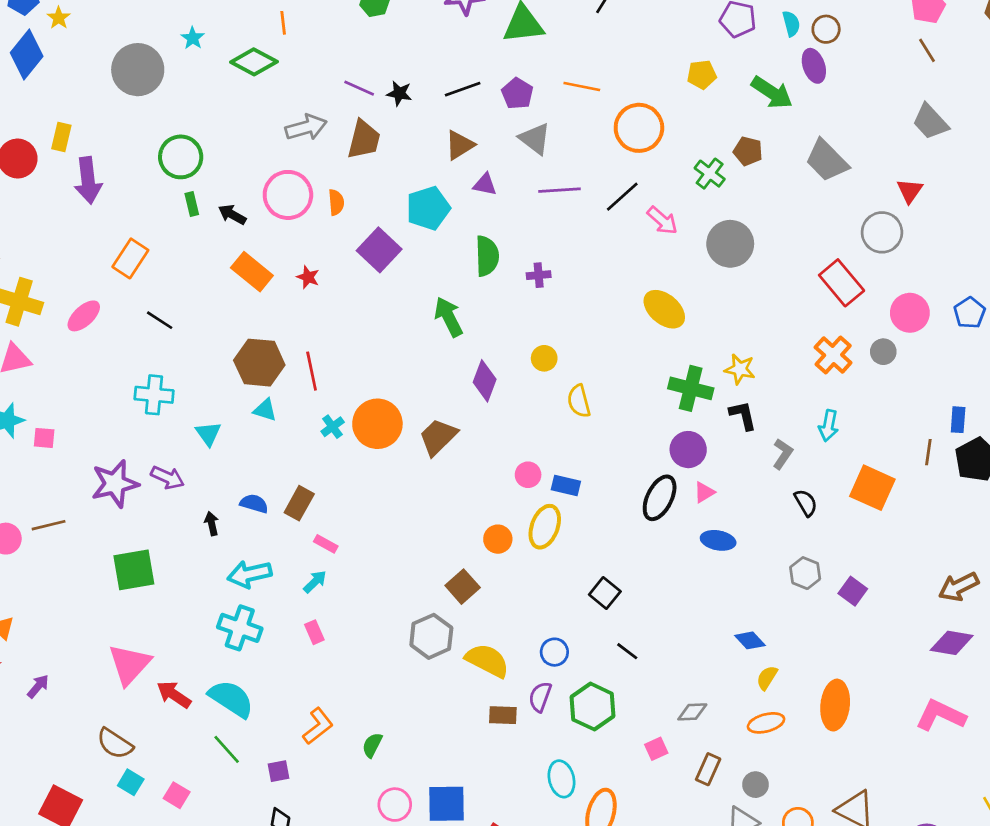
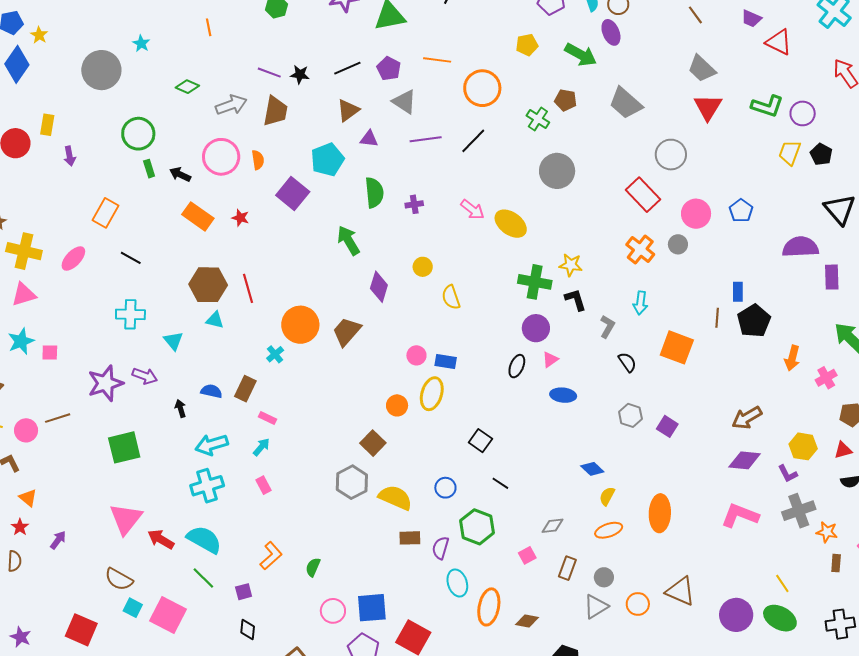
green diamond: (254, 62) -> (187, 87), moved, size x0.7
purple arrow: (88, 180) -> (70, 156), size x0.6
red triangle: (910, 191) -> (708, 107), moved, size x1.4
pink arrow: (662, 220) -> (472, 210), moved
cyan cross: (333, 427) -> (275, 354), moved
black ellipse: (660, 498) -> (517, 366), size x0.7
cyan cross: (240, 628) -> (207, 486), turned -32
purple semicircle: (540, 697) -> (440, 548), moved
pink square: (177, 795) -> (168, 615), size x1.8

